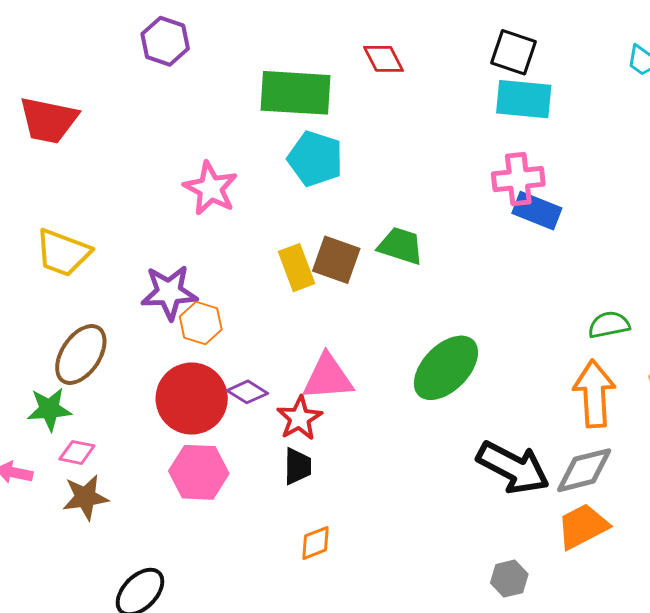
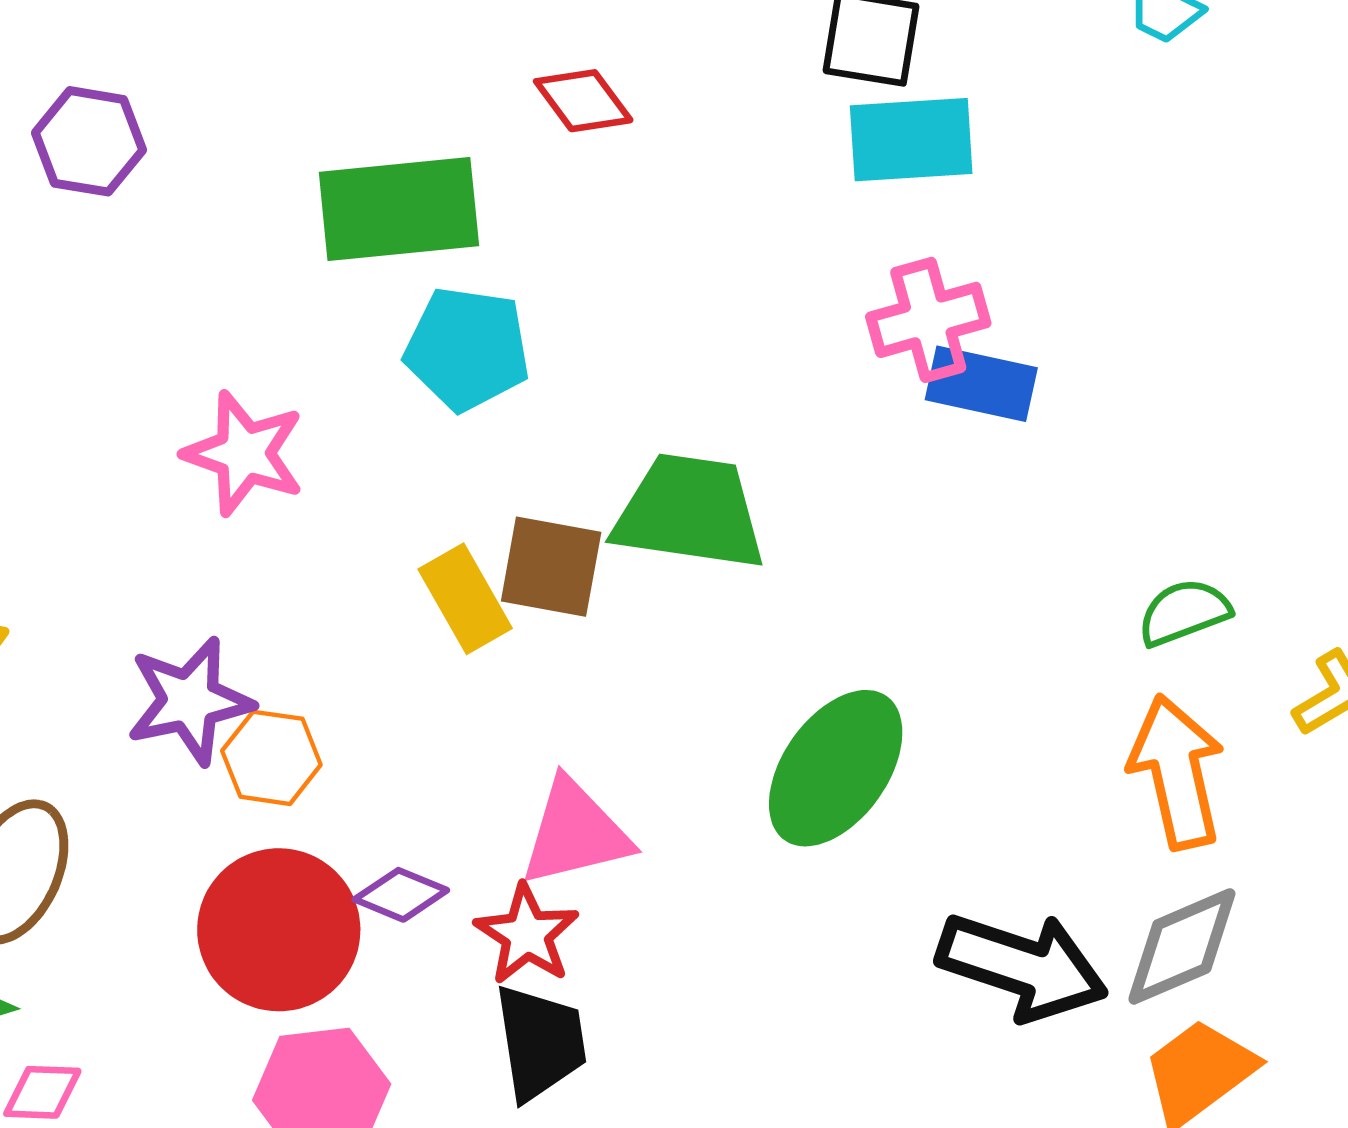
green trapezoid: (401, 246) -> (690, 512), size x1.5
black trapezoid: (298, 466) -> (540, 1042), size x1.4

